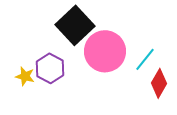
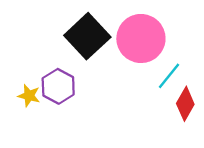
pink circle: (105, 51) -> (141, 38), moved

